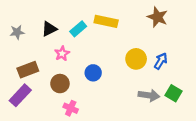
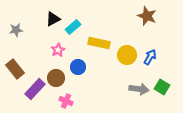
yellow rectangle: (106, 21) -> (99, 43), moved
black triangle: (49, 29) -> (53, 19), moved
brown rectangle: (28, 70) -> (15, 69), moved, turned 72
blue circle: (93, 73) -> (78, 67), moved
purple rectangle: (20, 95) -> (35, 89), moved

